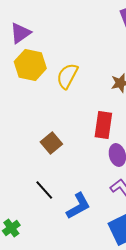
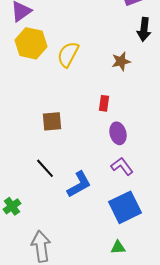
red rectangle: (103, 125) -> (104, 103), size x0.6
brown square: (51, 143) -> (52, 121), turned 35

